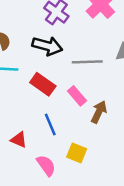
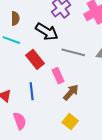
yellow square: (77, 153) -> (70, 122), moved

